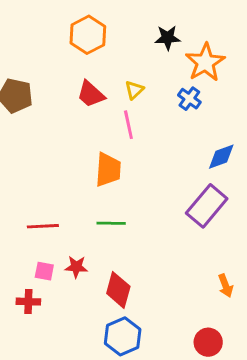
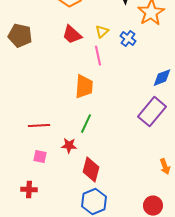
blue cross: (189, 99) -> (128, 39), moved
green line: (111, 223) -> (86, 124), turned -66
red star: (76, 267) -> (69, 146), moved
red cross: (28, 302) -> (29, 190), moved

